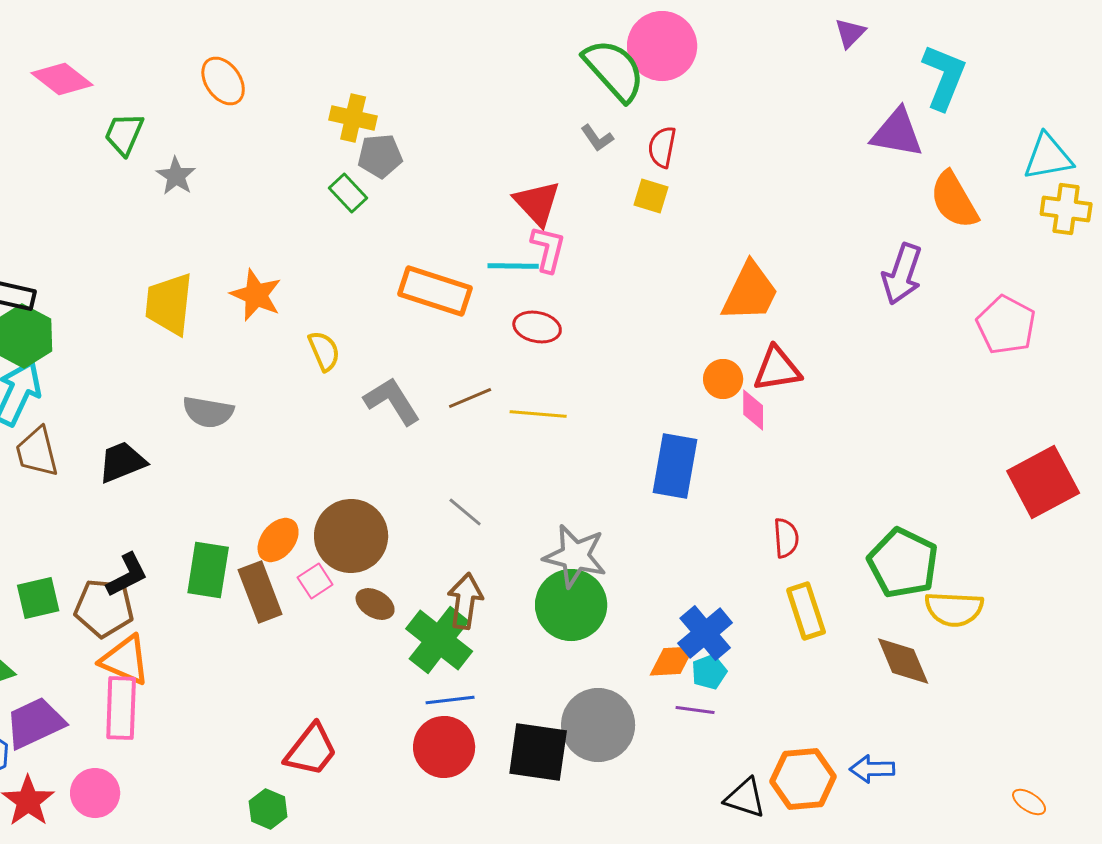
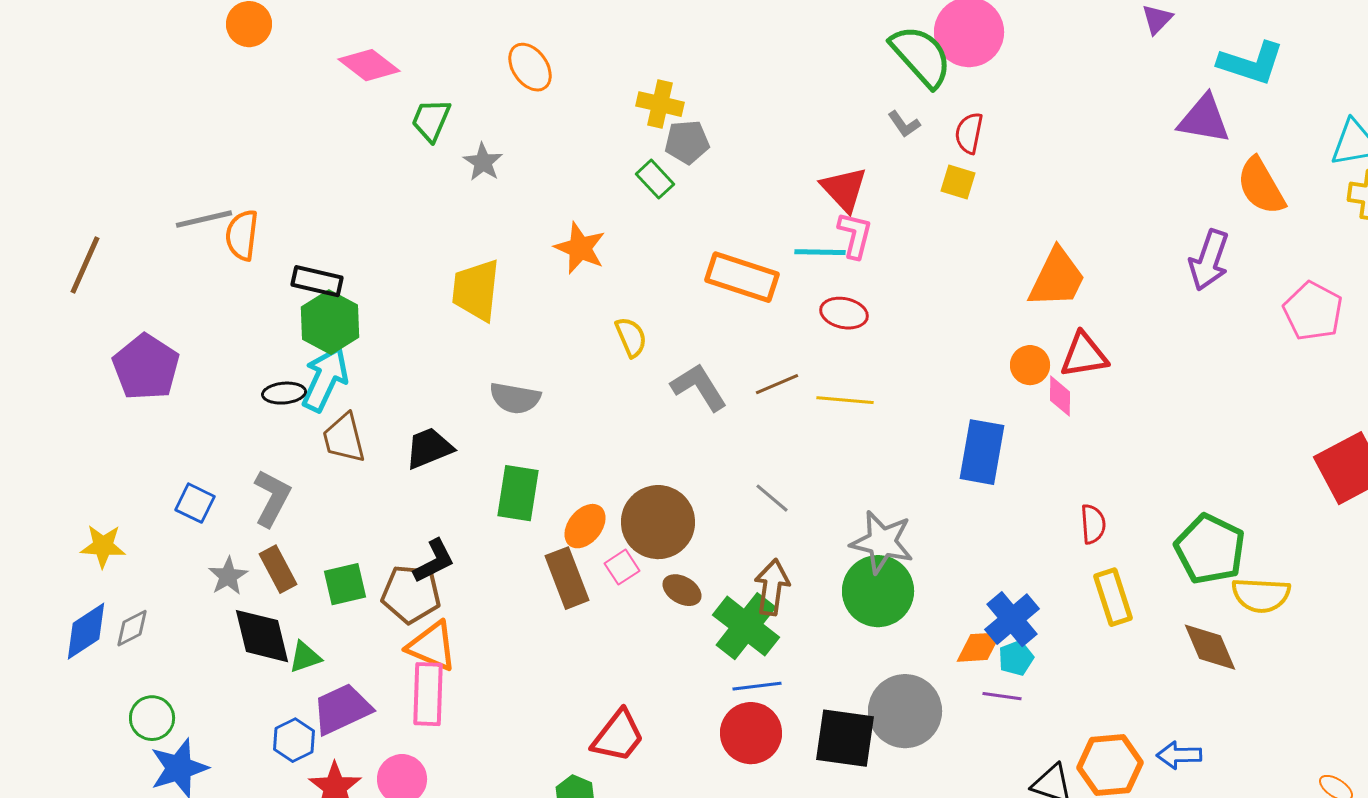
cyan L-shape: (944, 77) -> (1251, 63), turned 86
orange star: (256, 295) -> (580, 248), moved
green rectangle: (208, 570) -> (518, 493), moved

